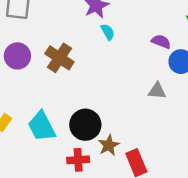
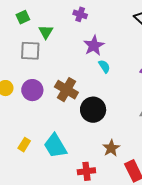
black circle: (85, 125) -> (93, 110), moved
brown star: (109, 145) -> (111, 148), moved

